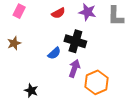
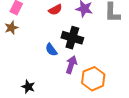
brown star: (14, 43) -> (11, 28), moved
blue semicircle: (54, 53) -> (51, 50), turned 96

